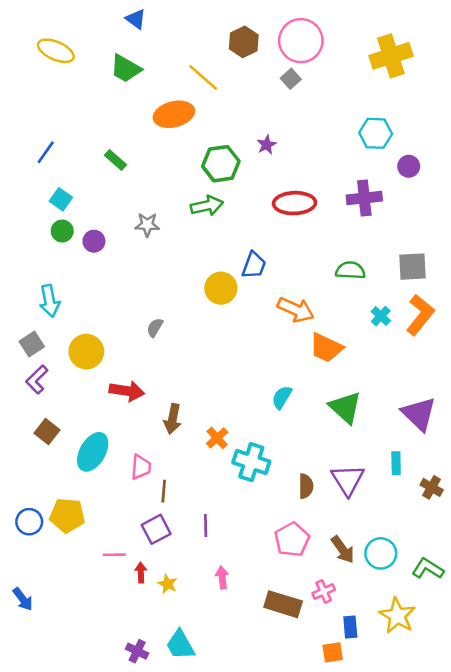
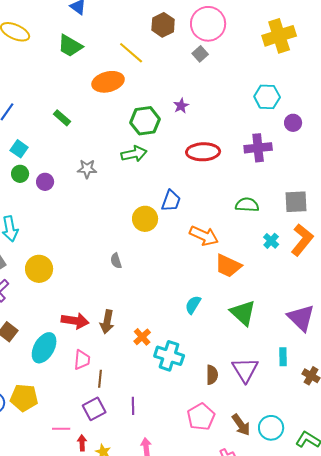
gray semicircle: (155, 327) -> (116, 261), moved, turned -49
red arrow: (127, 391) -> (75, 321), moved

